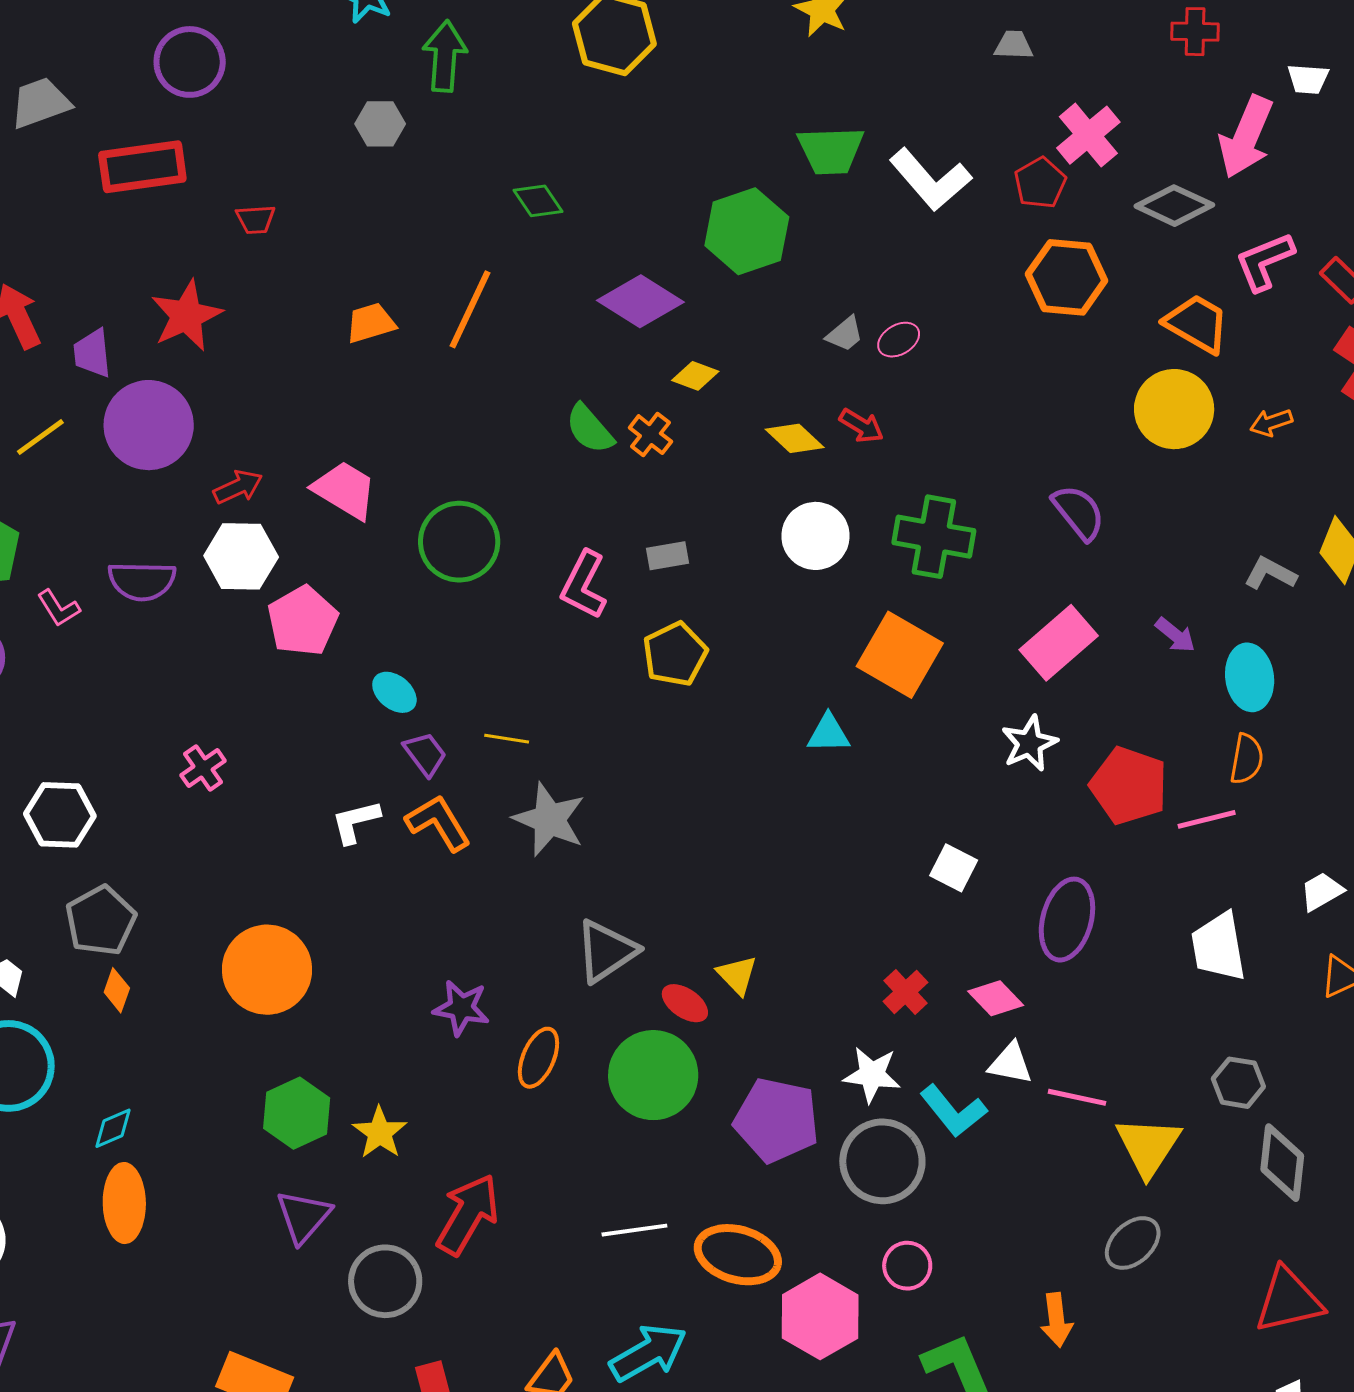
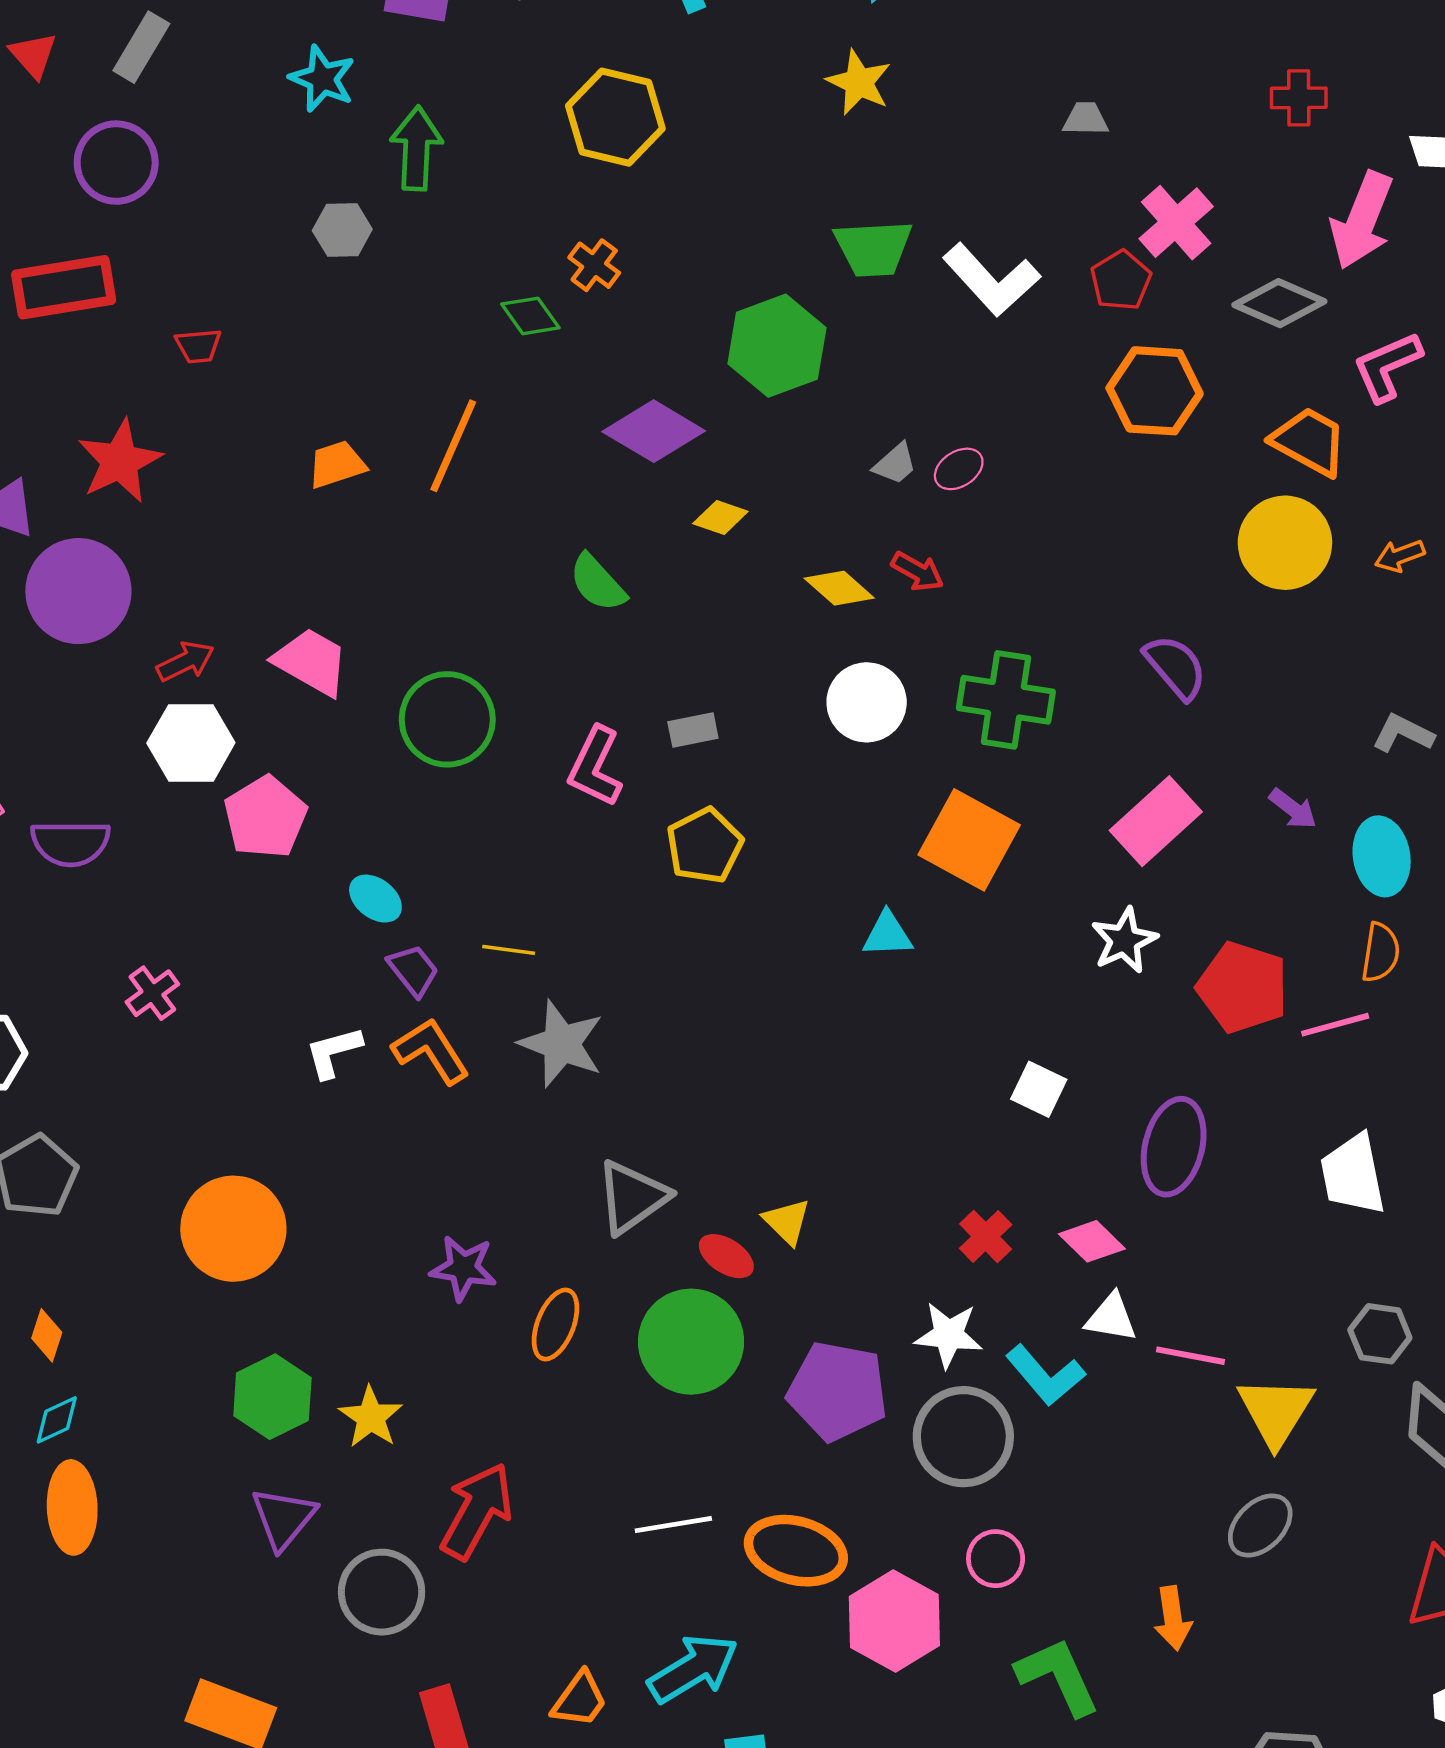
orange cross: (650, 435) -> (594, 265), moved
purple semicircle: (142, 581) -> (70, 843), moved
orange diamond: (117, 990) -> (47, 1335), moved

